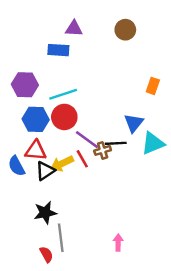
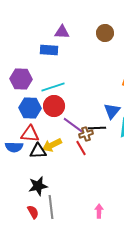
red line: (82, 159) -> (81, 148), moved
blue semicircle: (17, 166) -> (14, 147), turned -60
black triangle: (45, 171) -> (38, 151), turned 30
red semicircle: (46, 254) -> (33, 212), moved

